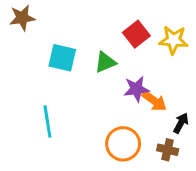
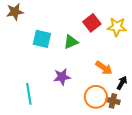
purple star: (136, 89) -> (62, 77), moved
cyan line: (47, 122) -> (29, 94), moved
orange circle: (123, 144) -> (96, 97), moved

